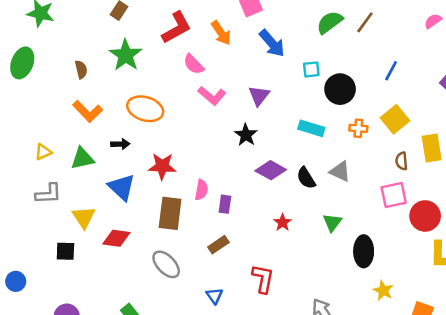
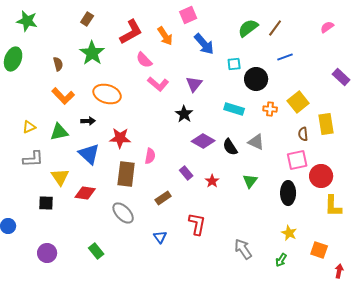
blue line: (391, 71) -> (285, 57), moved, turned 42
purple rectangle: (225, 204) -> (186, 173), moved, turned -48
black ellipse: (364, 251) -> (288, 193), moved

